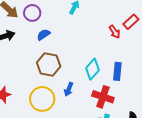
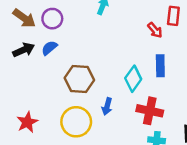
red rectangle: (131, 22) -> (173, 16), turned -35
blue semicircle: (43, 35) -> (49, 48), moved
blue rectangle: (117, 71) -> (160, 66), moved

